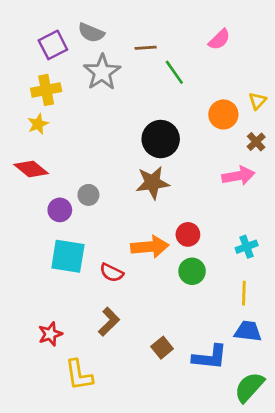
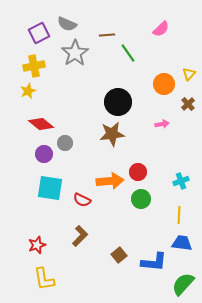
red diamond: (31, 169) -> (41, 124), moved
pink arrow: (238, 176) -> (162, 124), moved, size x0.6
yellow L-shape: (79, 375) -> (44, 279), moved

